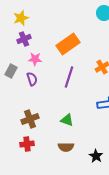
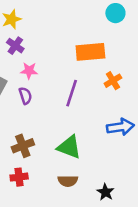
purple cross: (24, 39) -> (15, 46), turned -32
orange rectangle: (68, 44) -> (90, 52), moved, turned 30
green triangle: (67, 120) -> (69, 147), size x1.5

